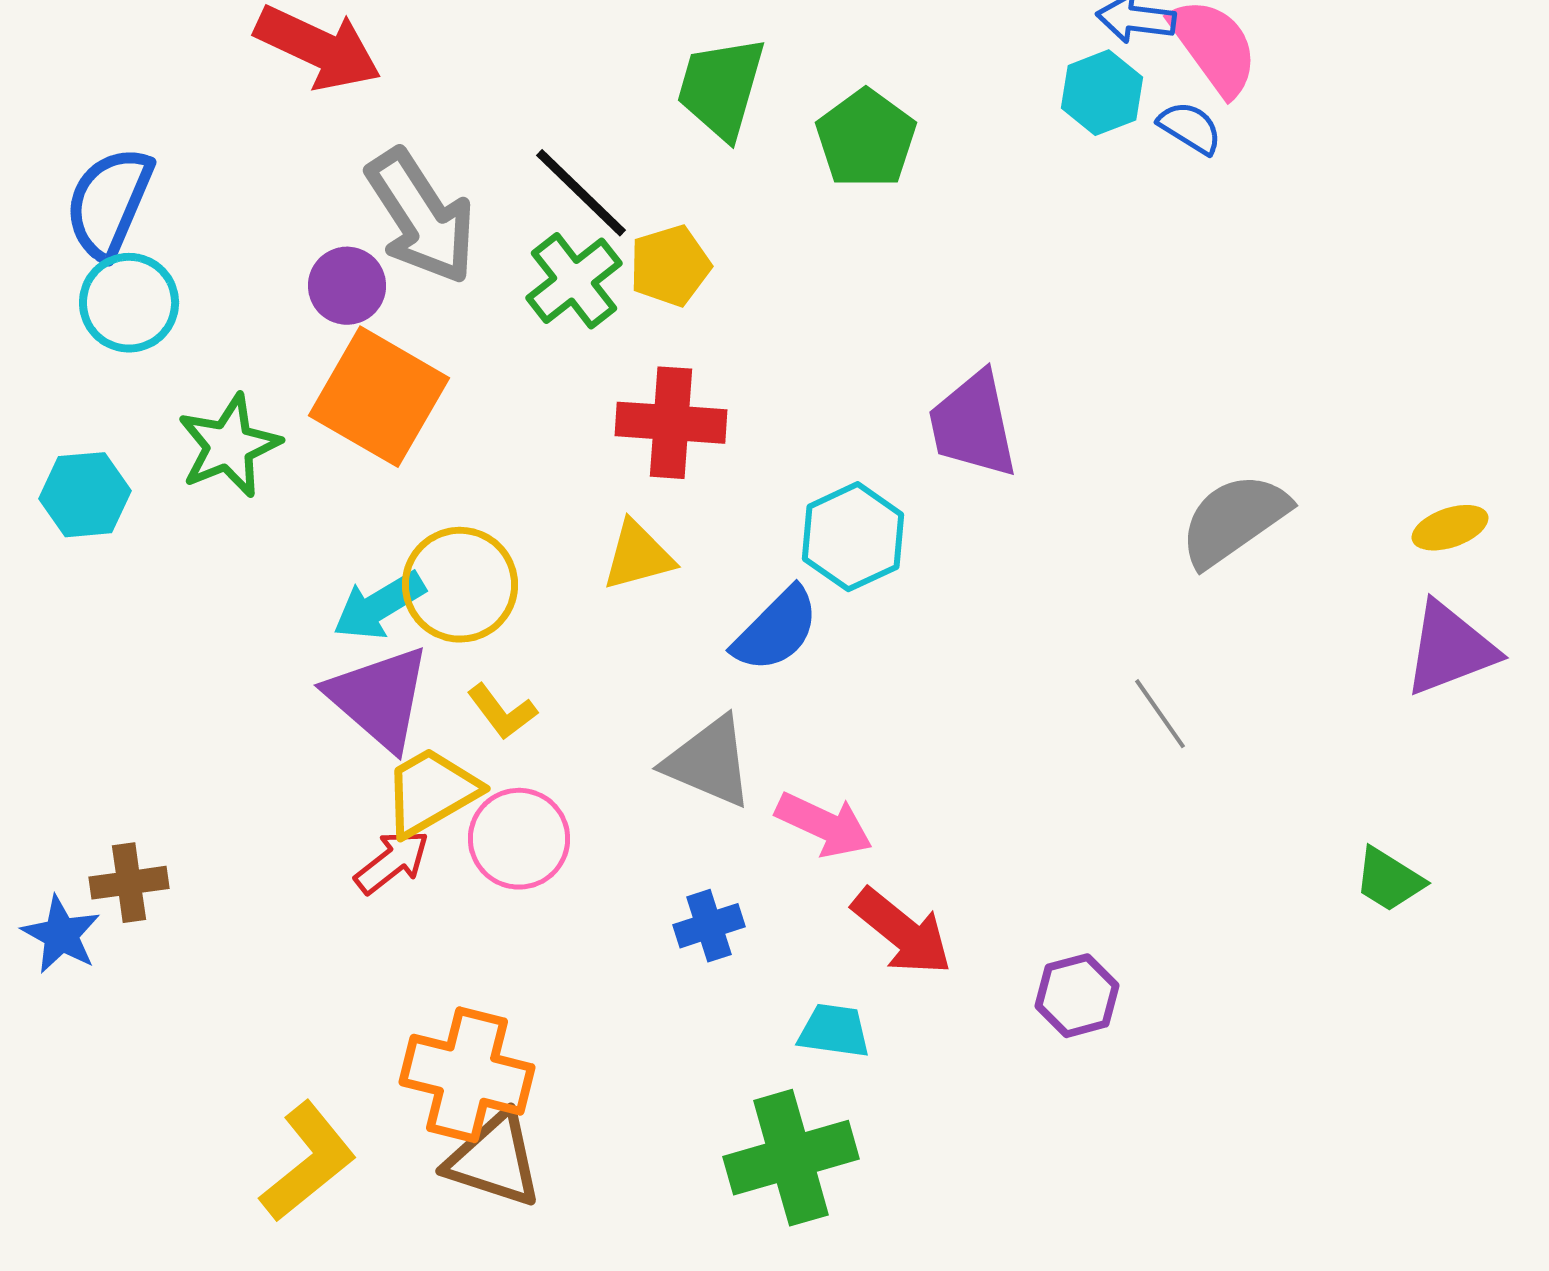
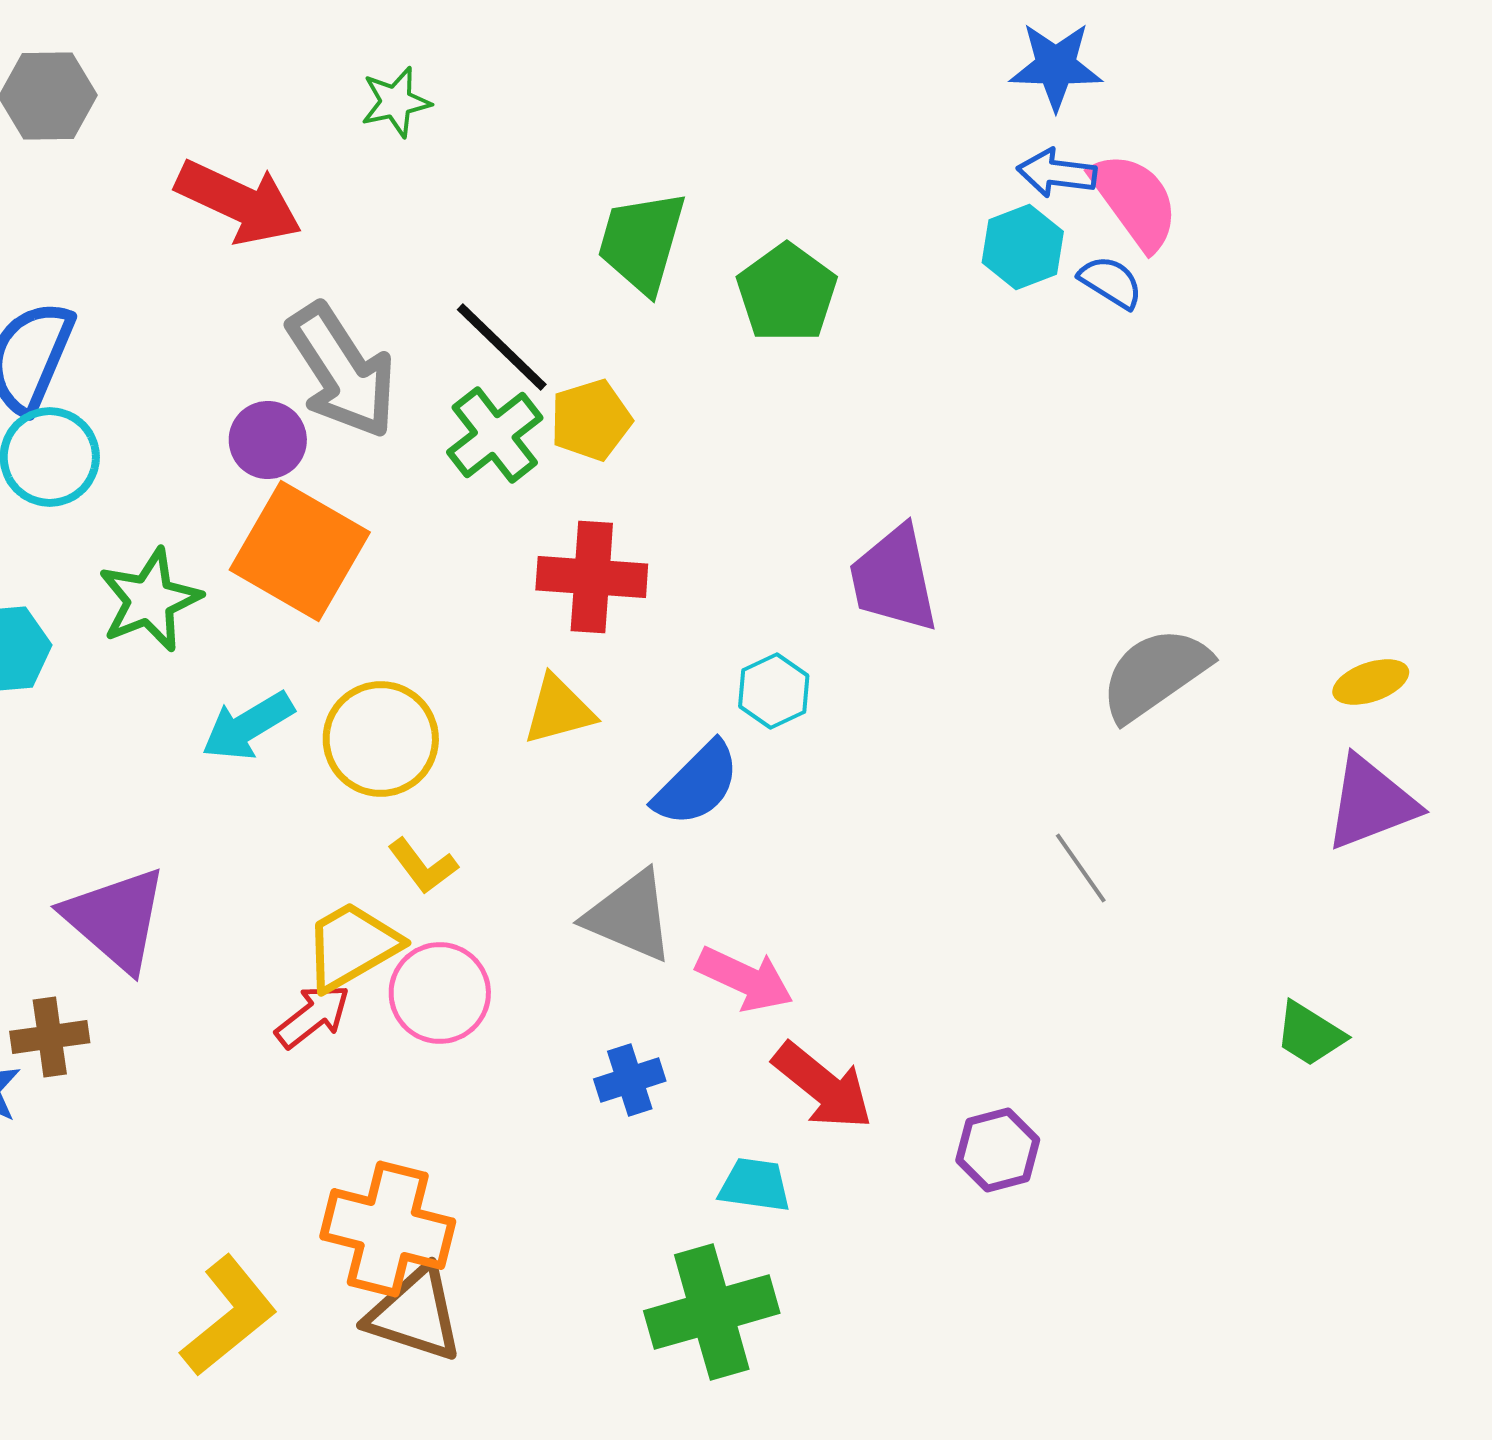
cyan hexagon: (853, 537) -> (774, 691), size x0.7
cyan arrow: (379, 606) -> (248, 726), moved
purple triangle: (379, 698) -> (116, 919), moved

